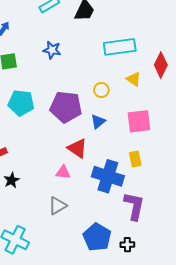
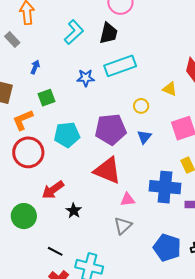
cyan rectangle: (120, 47) -> (120, 66), moved
red triangle: (77, 148) -> (107, 170), moved, size x1.4
pink triangle: (63, 172) -> (128, 200), moved

